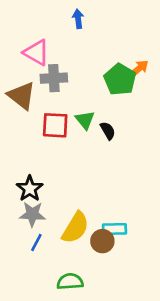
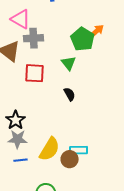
green triangle: (85, 120) -> (69, 63), moved
black semicircle: (108, 131) -> (70, 94), moved
blue line: (36, 242) -> (21, 160), turned 56

